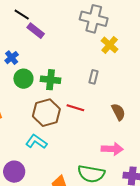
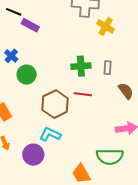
gray rectangle: (93, 77) -> (108, 68), moved
green cross: (50, 80) -> (81, 66), moved
purple circle: (14, 172) -> (33, 155), moved

